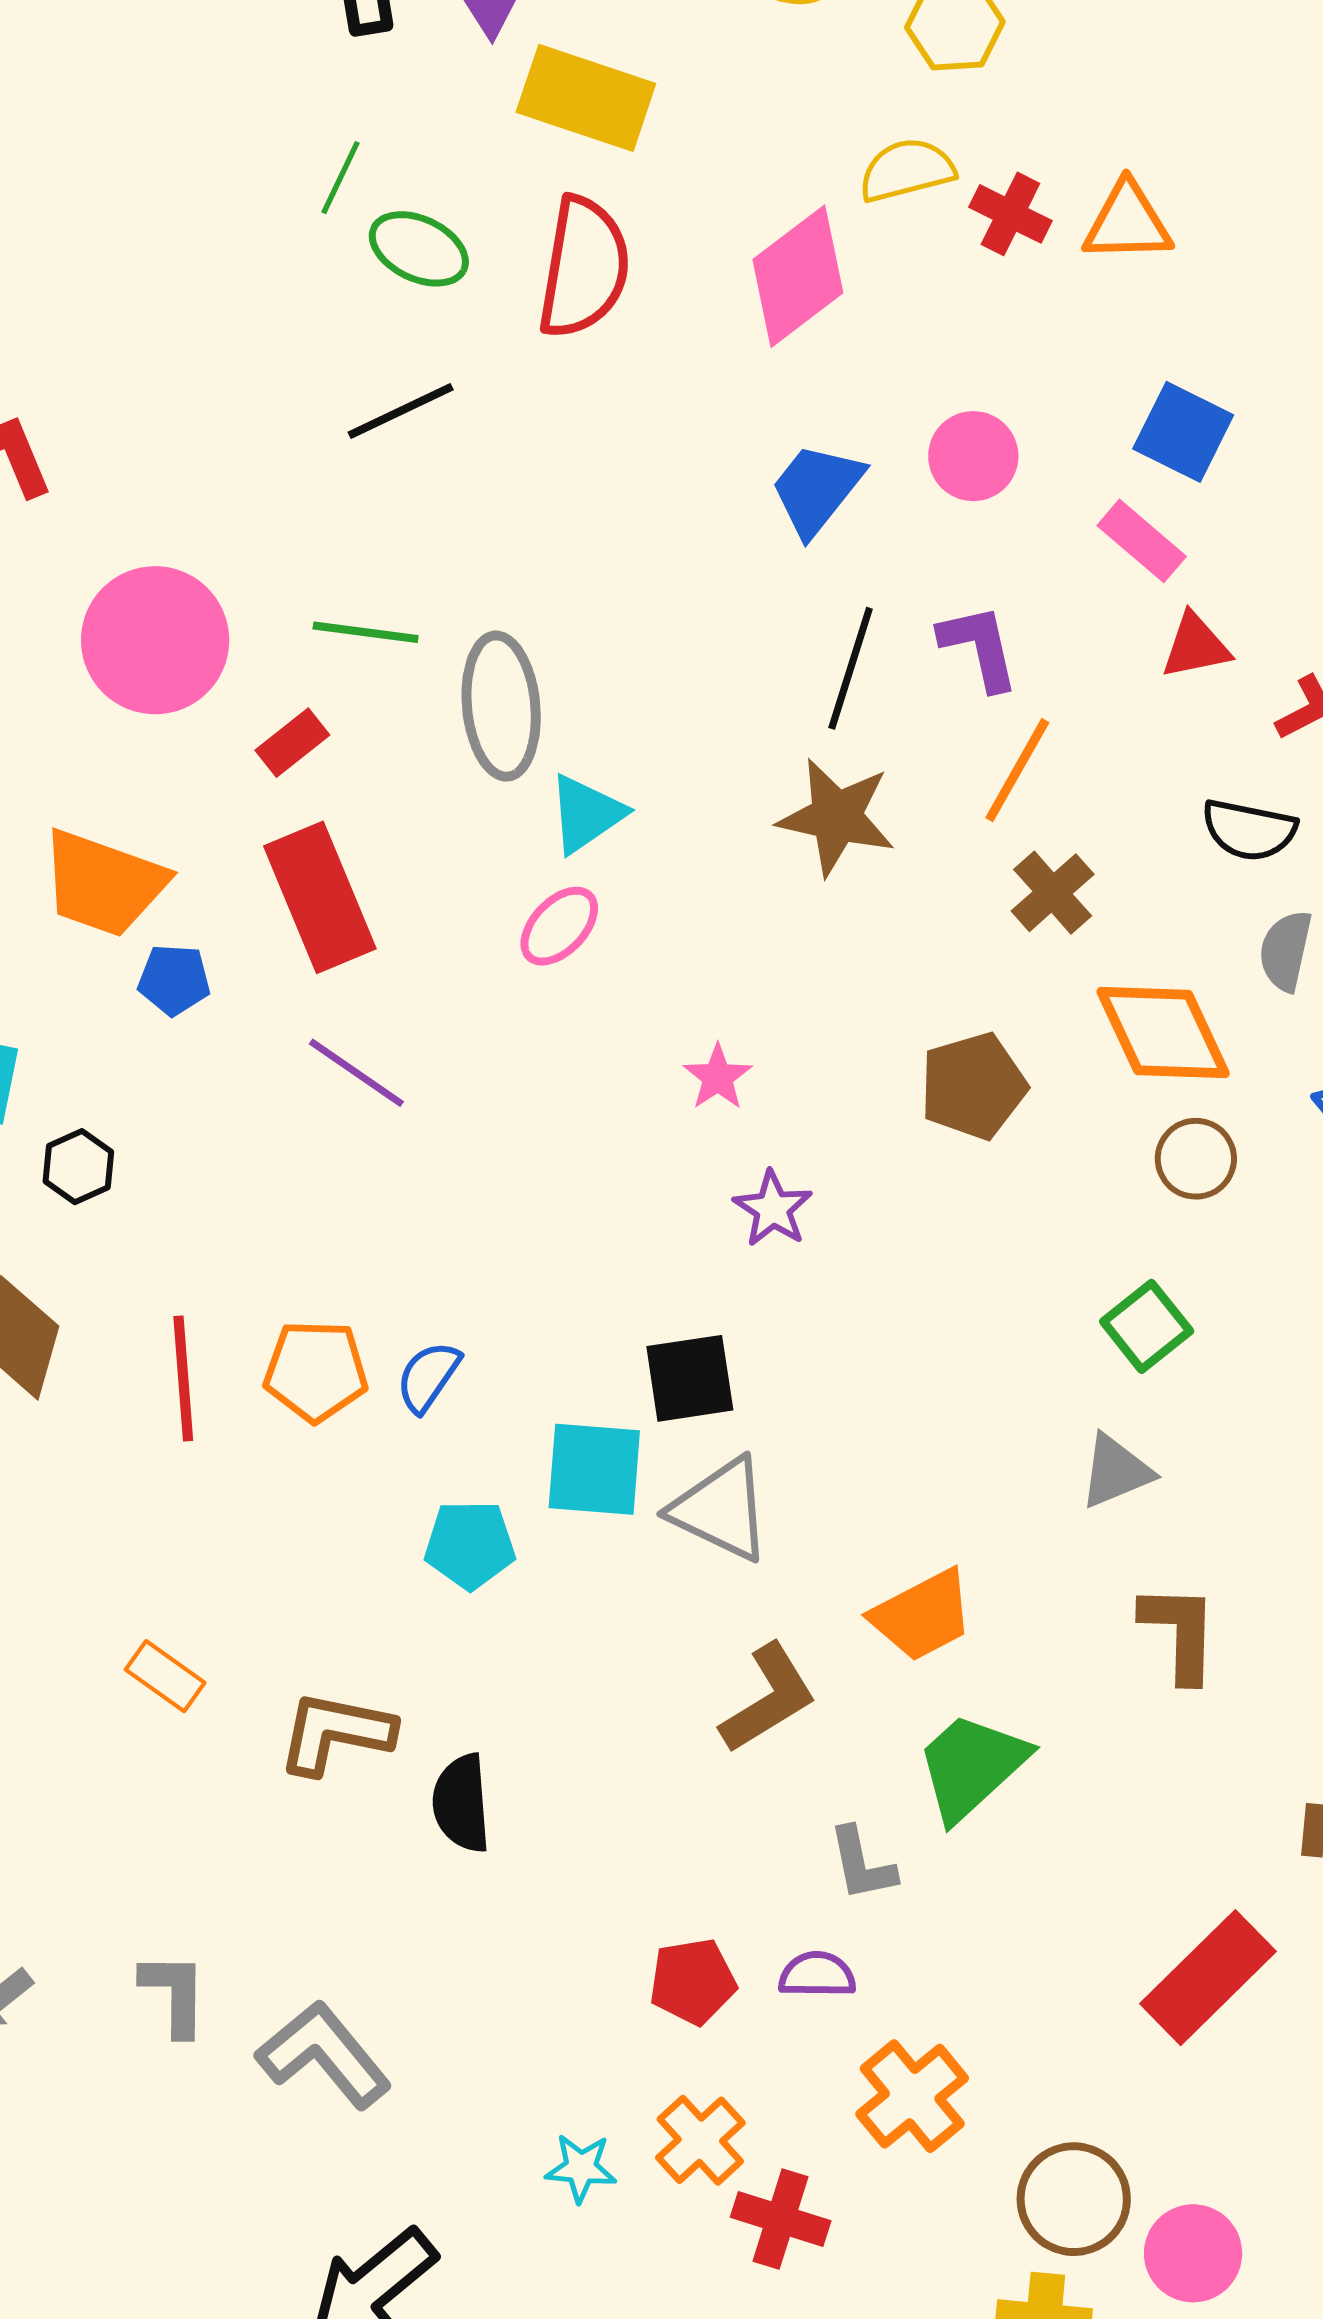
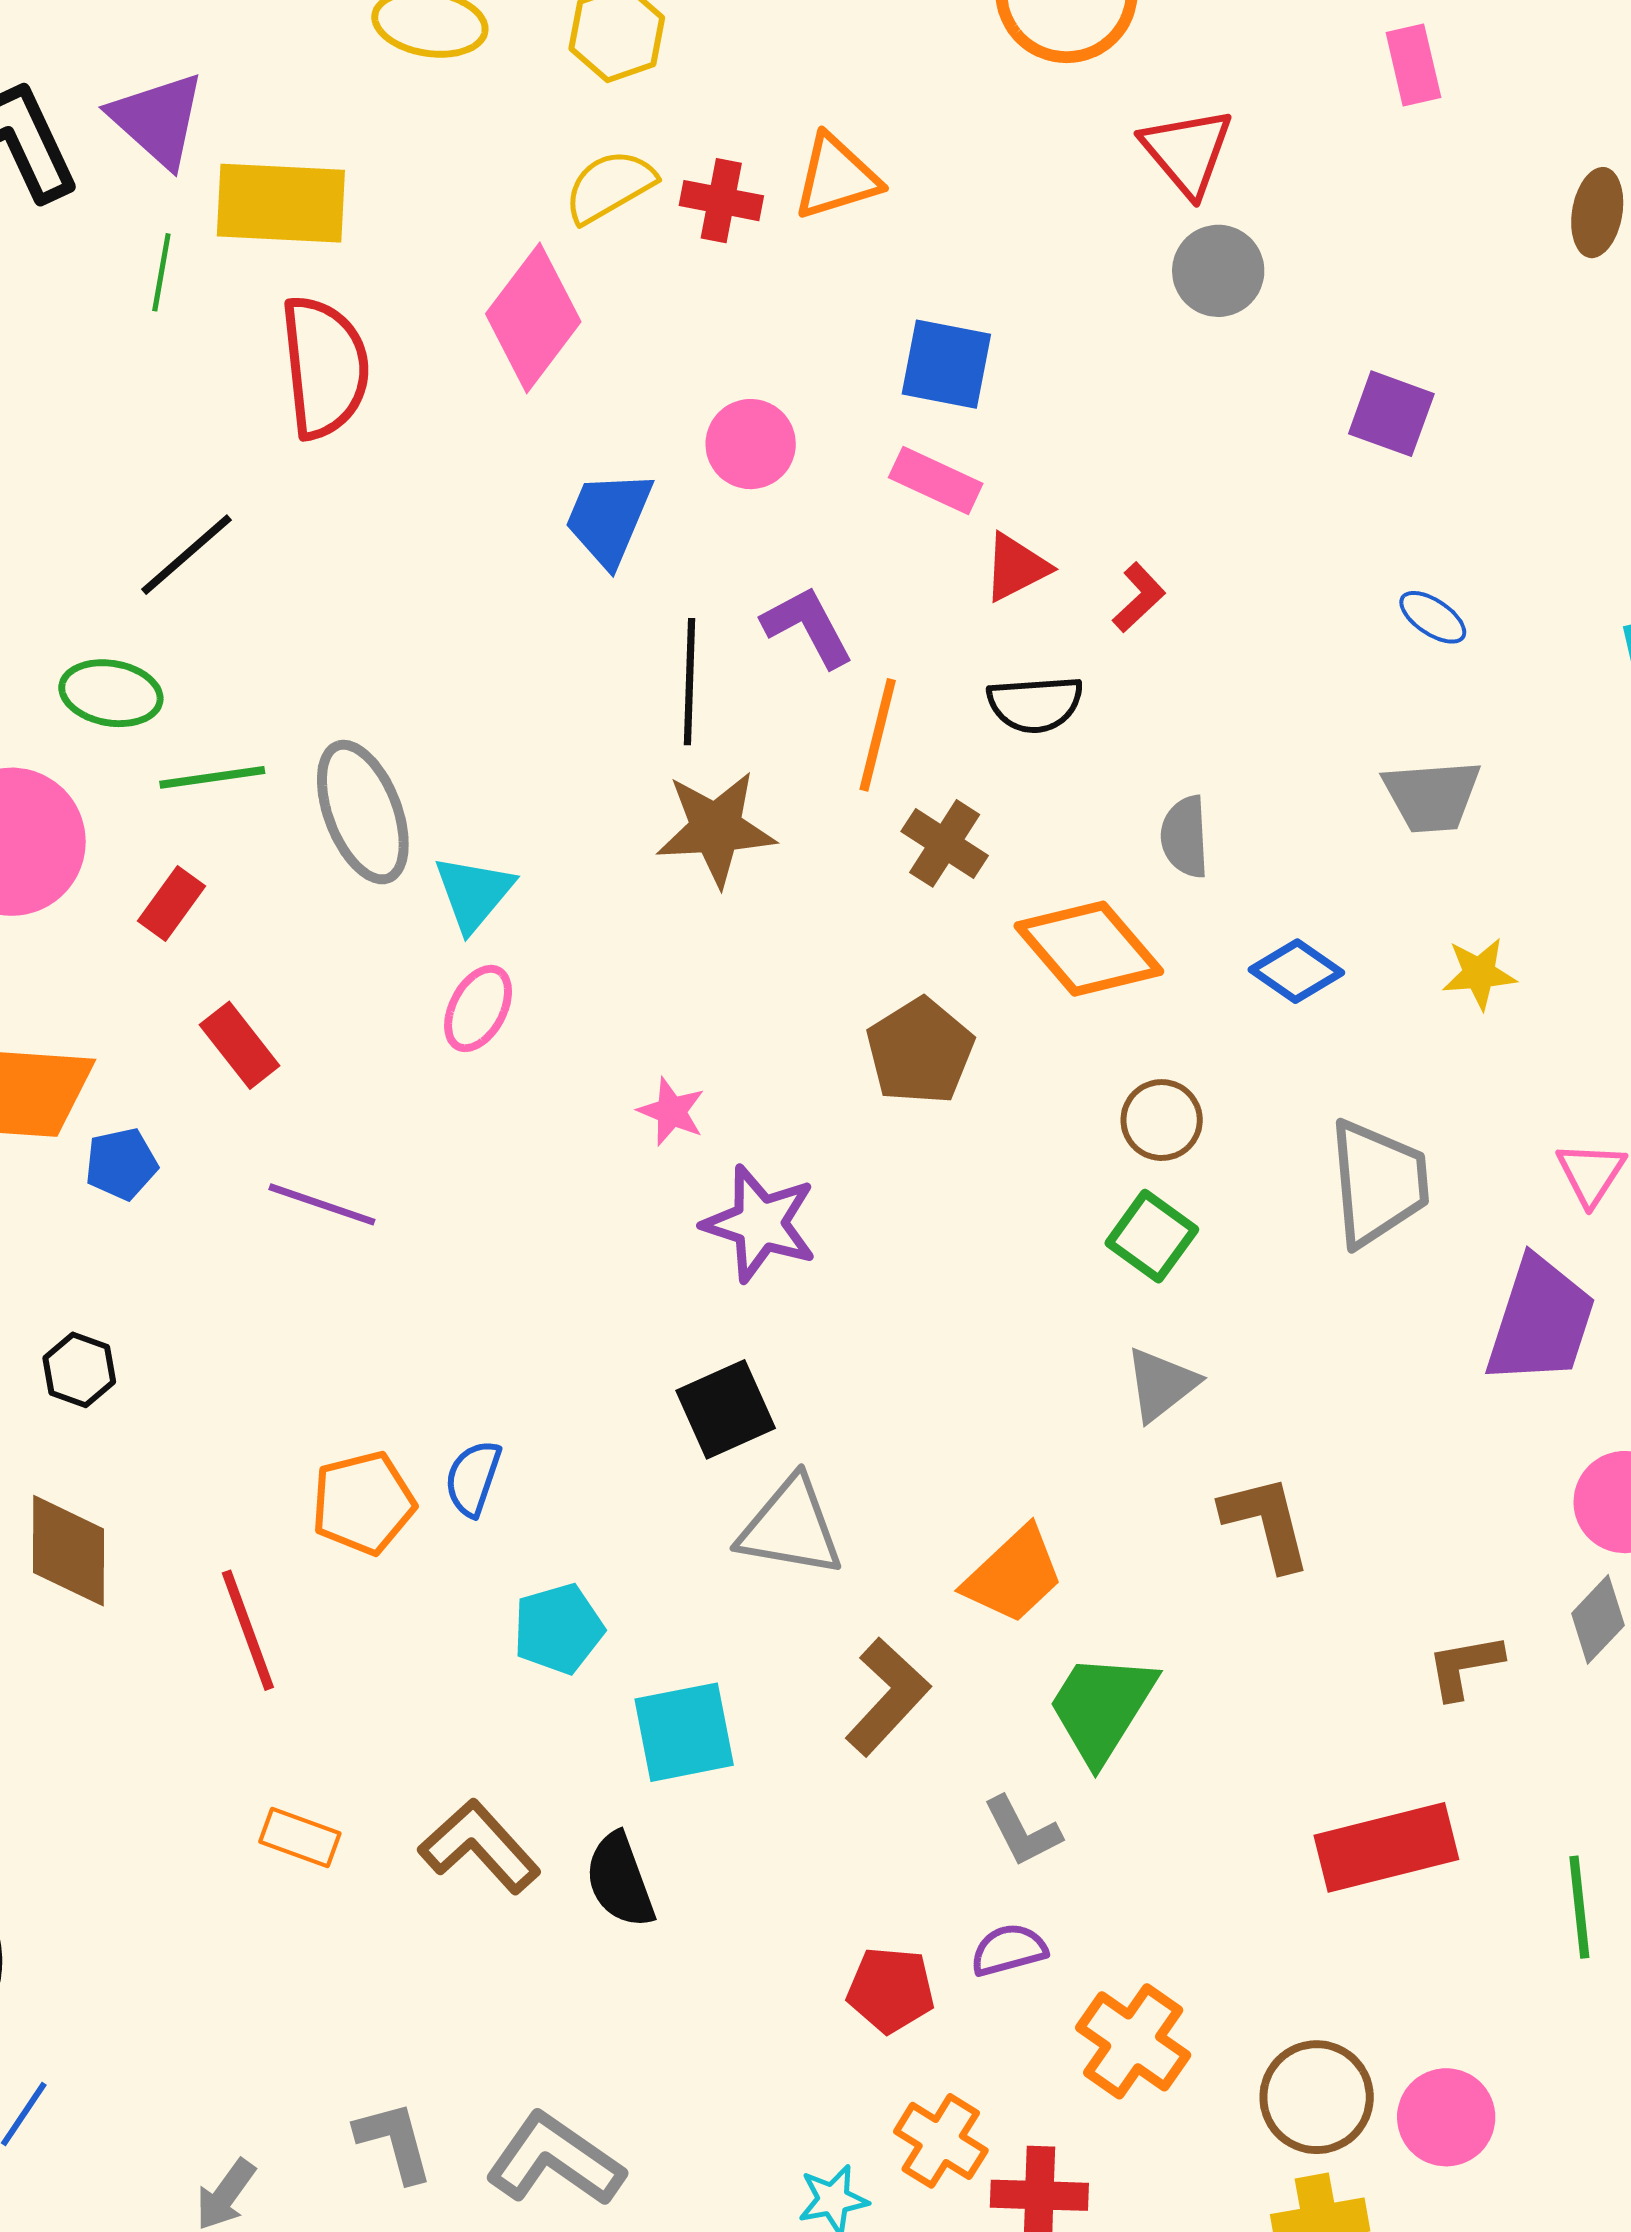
green line: (340, 178) -> (161, 272), moved
green ellipse: (419, 249) -> (111, 693), moved
black semicircle: (1249, 830) -> (1035, 704), moved
red rectangle: (320, 897) -> (240, 1045), size x0.6
brown circle: (1196, 1159) -> (1162, 1120), moved
purple star: (773, 1209) -> (760, 1223), size x1.5
red line: (183, 1378) -> (248, 1630), moved
cyan square: (594, 1469) -> (684, 1732), moved
brown L-shape: (336, 1733) -> (480, 1846), turned 52
red rectangle: (1208, 1978) -> (1386, 1847), turned 46
red pentagon: (693, 1981) -> (891, 1990), turned 30

